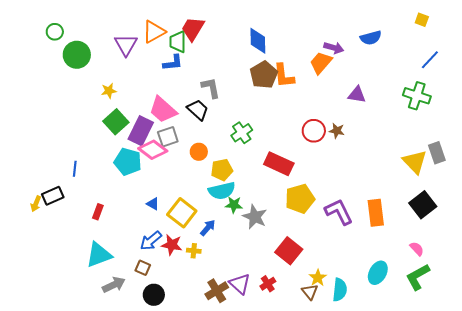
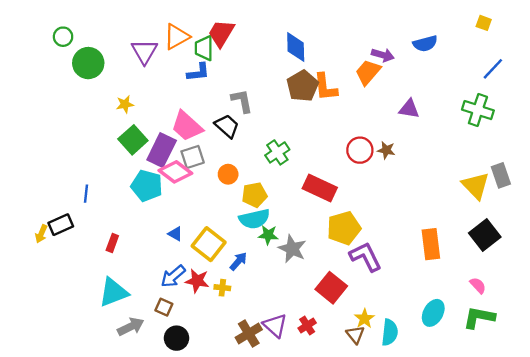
purple L-shape: (339, 212) -> (366, 257), moved
green L-shape: (418, 277) -> (479, 317), turned 40

